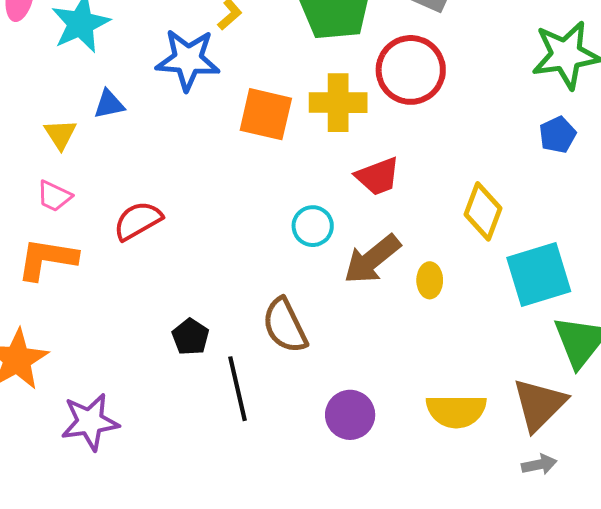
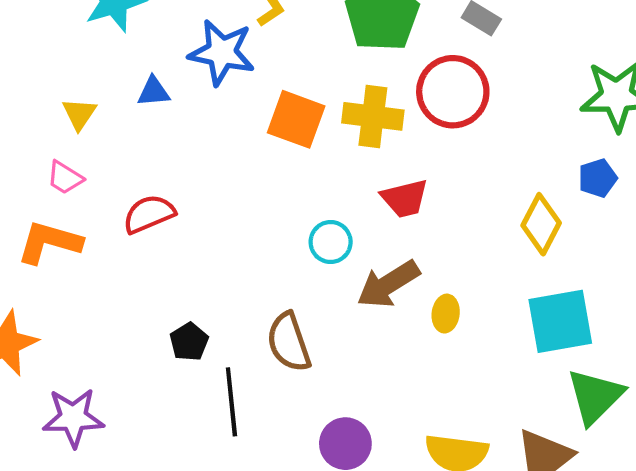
blue triangle: (109, 104) -> (154, 92), moved
yellow diamond: (483, 211) -> (541, 224), moved

